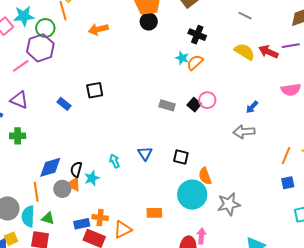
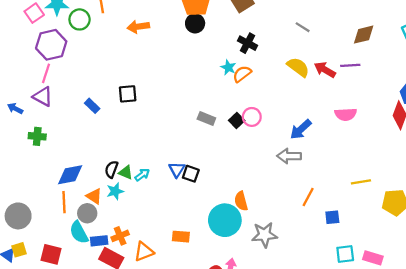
purple hexagon: (40, 48) -> (51, 45), moved
pink line: (21, 66) -> (46, 73), moved, turned -42
blue arrow: (252, 107) -> (301, 129), size x1.5
orange line: (286, 156) -> (308, 197), moved
black square: (181, 157) -> (191, 174), moved
cyan arrow: (115, 161) -> (142, 175), turned 72
black semicircle: (76, 169) -> (111, 169), moved
gray circle: (62, 189) -> (87, 213), moved
orange line: (36, 192) -> (64, 202), moved
cyan semicircle: (28, 216) -> (79, 232), moved, turned -35
green triangle: (48, 218) -> (126, 172), moved
orange cross: (100, 218) -> (120, 236), turned -35

